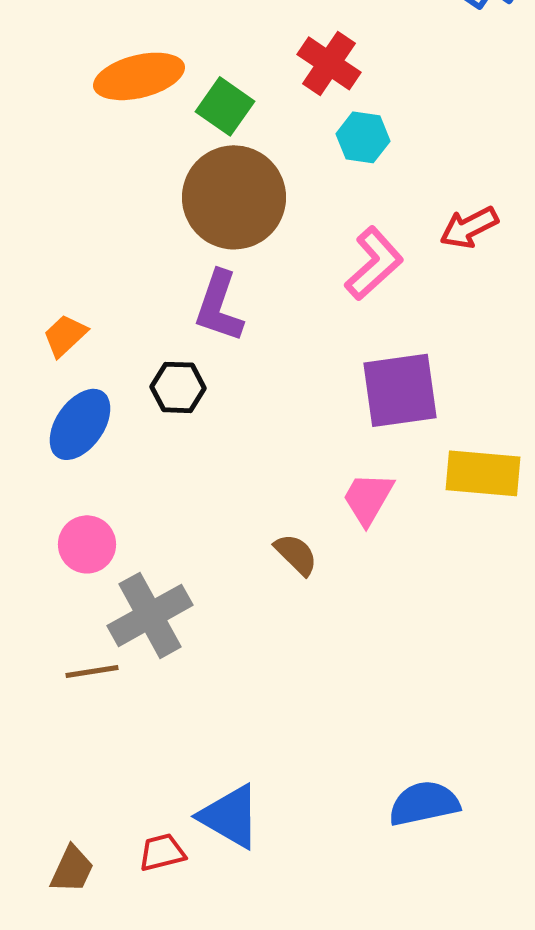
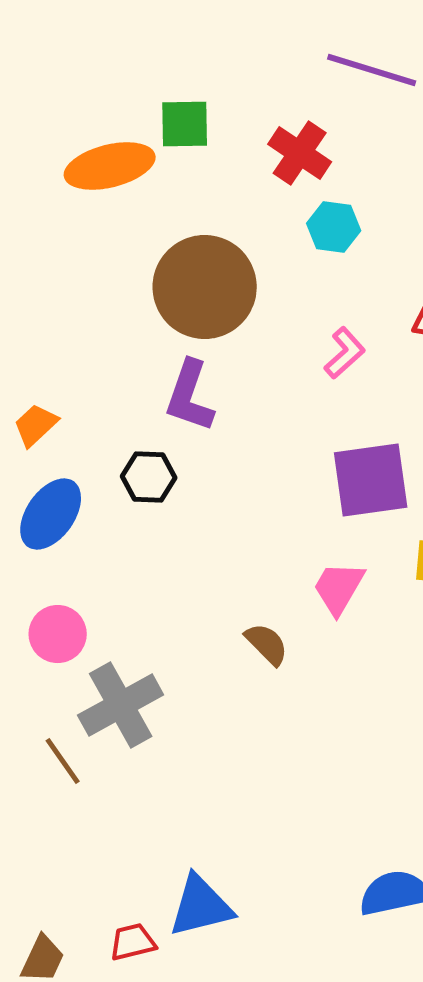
green square: (225, 106) -> (185, 124), moved, turned -36
pink L-shape: (374, 263) -> (345, 353), size x0.7
brown line: (92, 671) -> (63, 761), turned 64
blue triangle: (230, 816) -> (201, 906), turned -44

